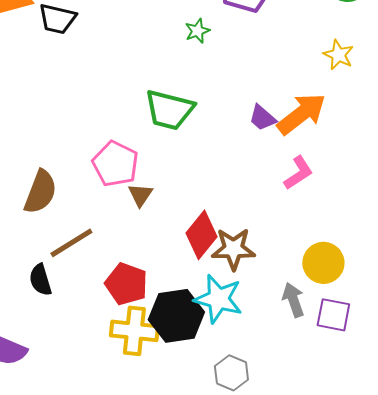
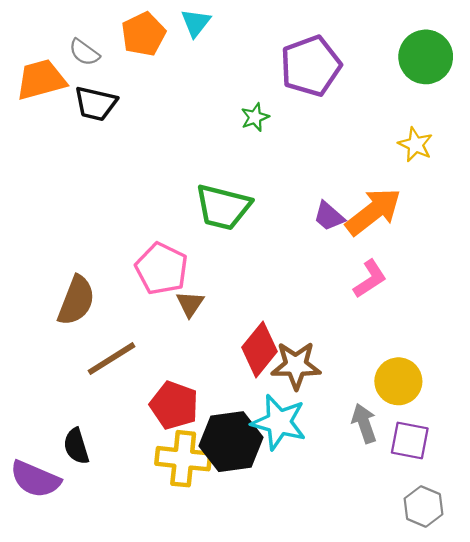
black semicircle: (40, 280) -> (76, 446), moved
gray hexagon: (231, 373) -> (423, 506), moved

